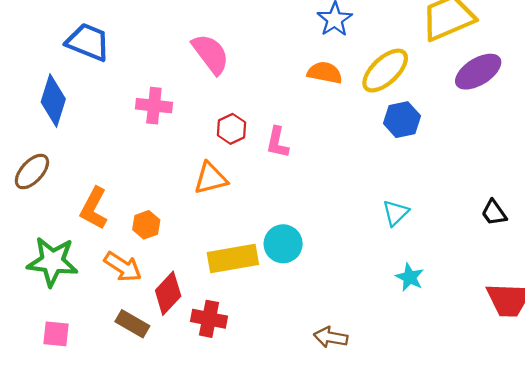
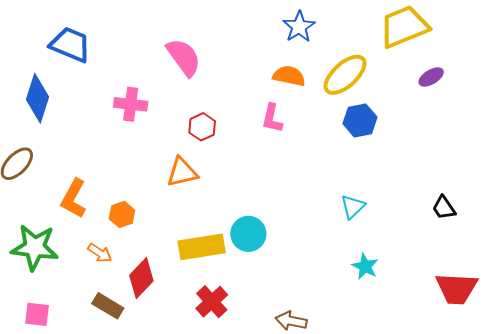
purple ellipse: (478, 72) -> (431, 77), size x0.6
pink L-shape: (277, 142) -> (272, 118), moved
orange arrow: (123, 267) -> (100, 253), size x0.7
red cross: (209, 319) -> (212, 302), moved, turned 36

